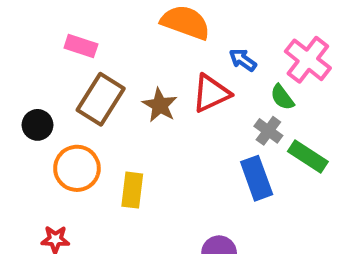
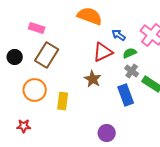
green semicircle: (282, 97) -> (130, 53), moved, turned 104
brown star: (160, 105) -> (93, 79), moved
black circle: (37, 125) -> (15, 57), moved

